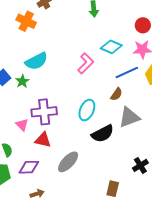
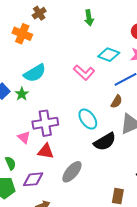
pink L-shape: (86, 63) -> (84, 72), turned 90
cyan ellipse: (87, 110) -> (88, 119), turned -55

